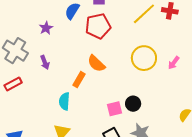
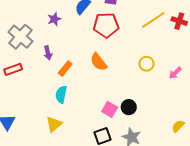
yellow circle: (144, 58) -> (146, 64), size x0.6
orange rectangle: (79, 80) -> (65, 69), moved
pink square: (115, 109) -> (110, 109), turned 35

